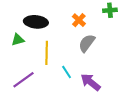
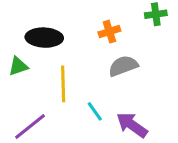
orange cross: (79, 20) -> (109, 32), turned 32
gray semicircle: (87, 43) -> (123, 66), turned 36

